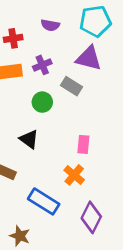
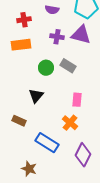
purple cross: (42, 65) -> (57, 37), moved, turned 32
gray rectangle: (71, 86) -> (68, 66), moved
black triangle: (29, 139) -> (36, 96), turned 35

